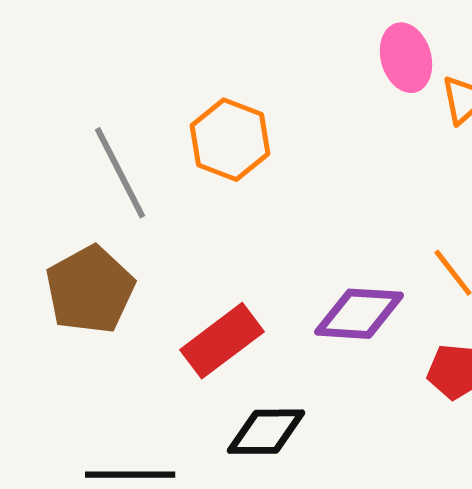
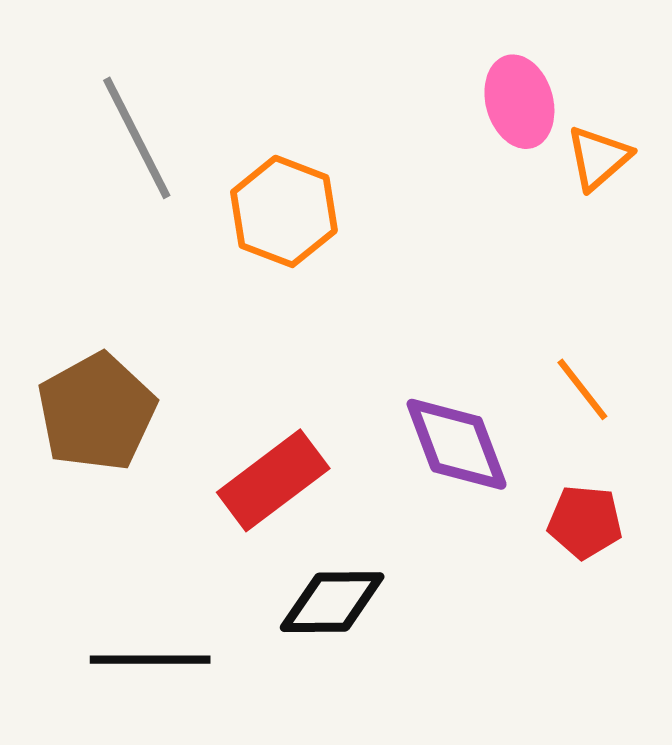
gray line: (120, 173) -> (137, 138), moved
purple diamond: (359, 314) -> (457, 444), turned 66

